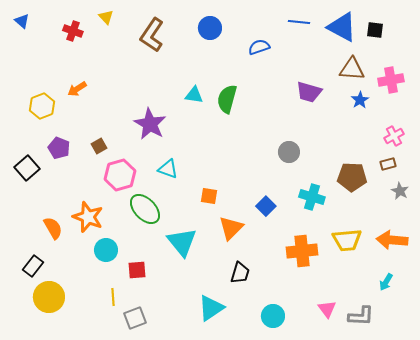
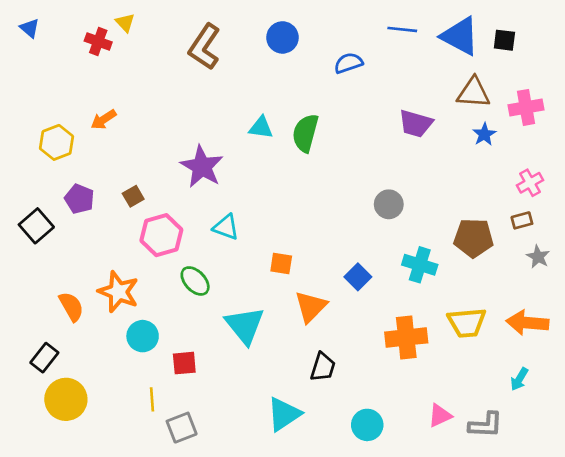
yellow triangle: (106, 17) -> (125, 23), moved
green ellipse: (145, 209) -> (195, 281), size x0.7
pink triangle: (327, 309) -> (440, 415), turned 42

